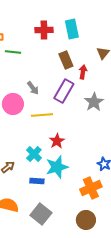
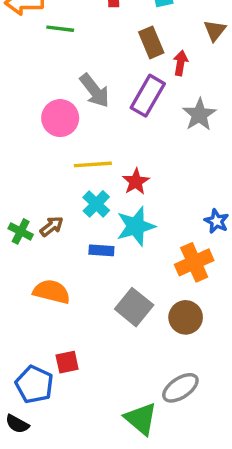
gray arrow: (33, 88) -> (95, 91), size x1.5
yellow line: (42, 115) -> (93, 164), moved
gray square: (41, 214) -> (134, 307), moved

